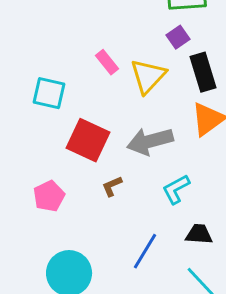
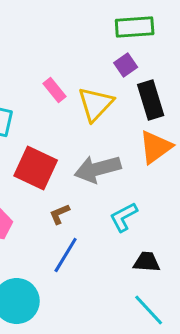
blue line: (145, 251) -> (66, 255), moved

